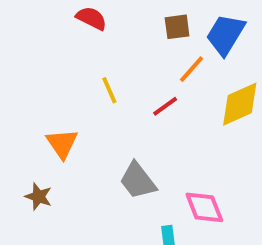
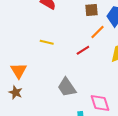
yellow line: (109, 90) -> (47, 42), moved, turned -56
orange triangle: (62, 144) -> (19, 71), moved

